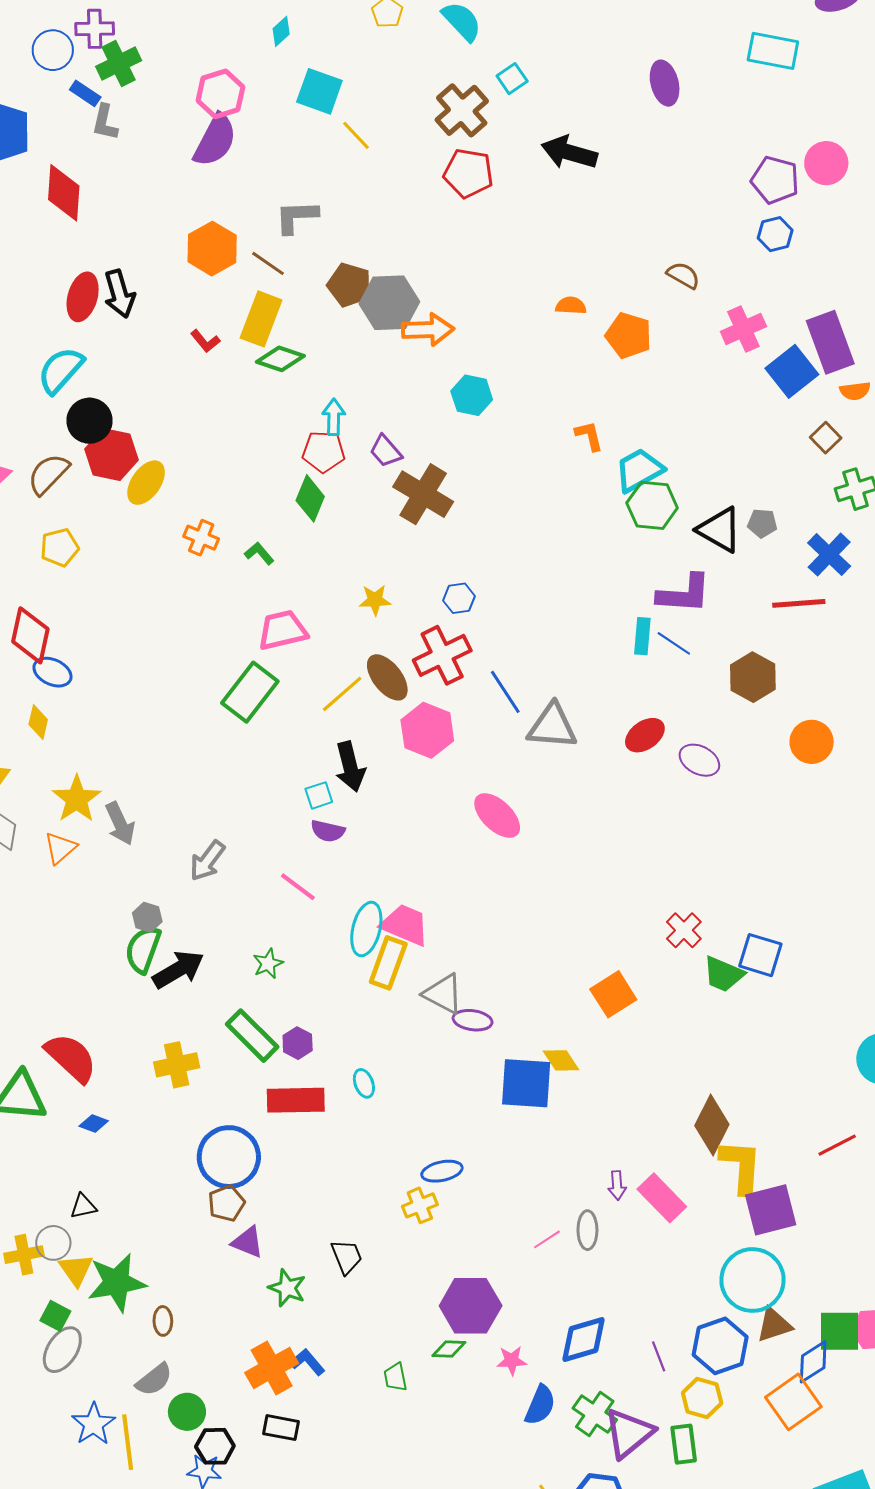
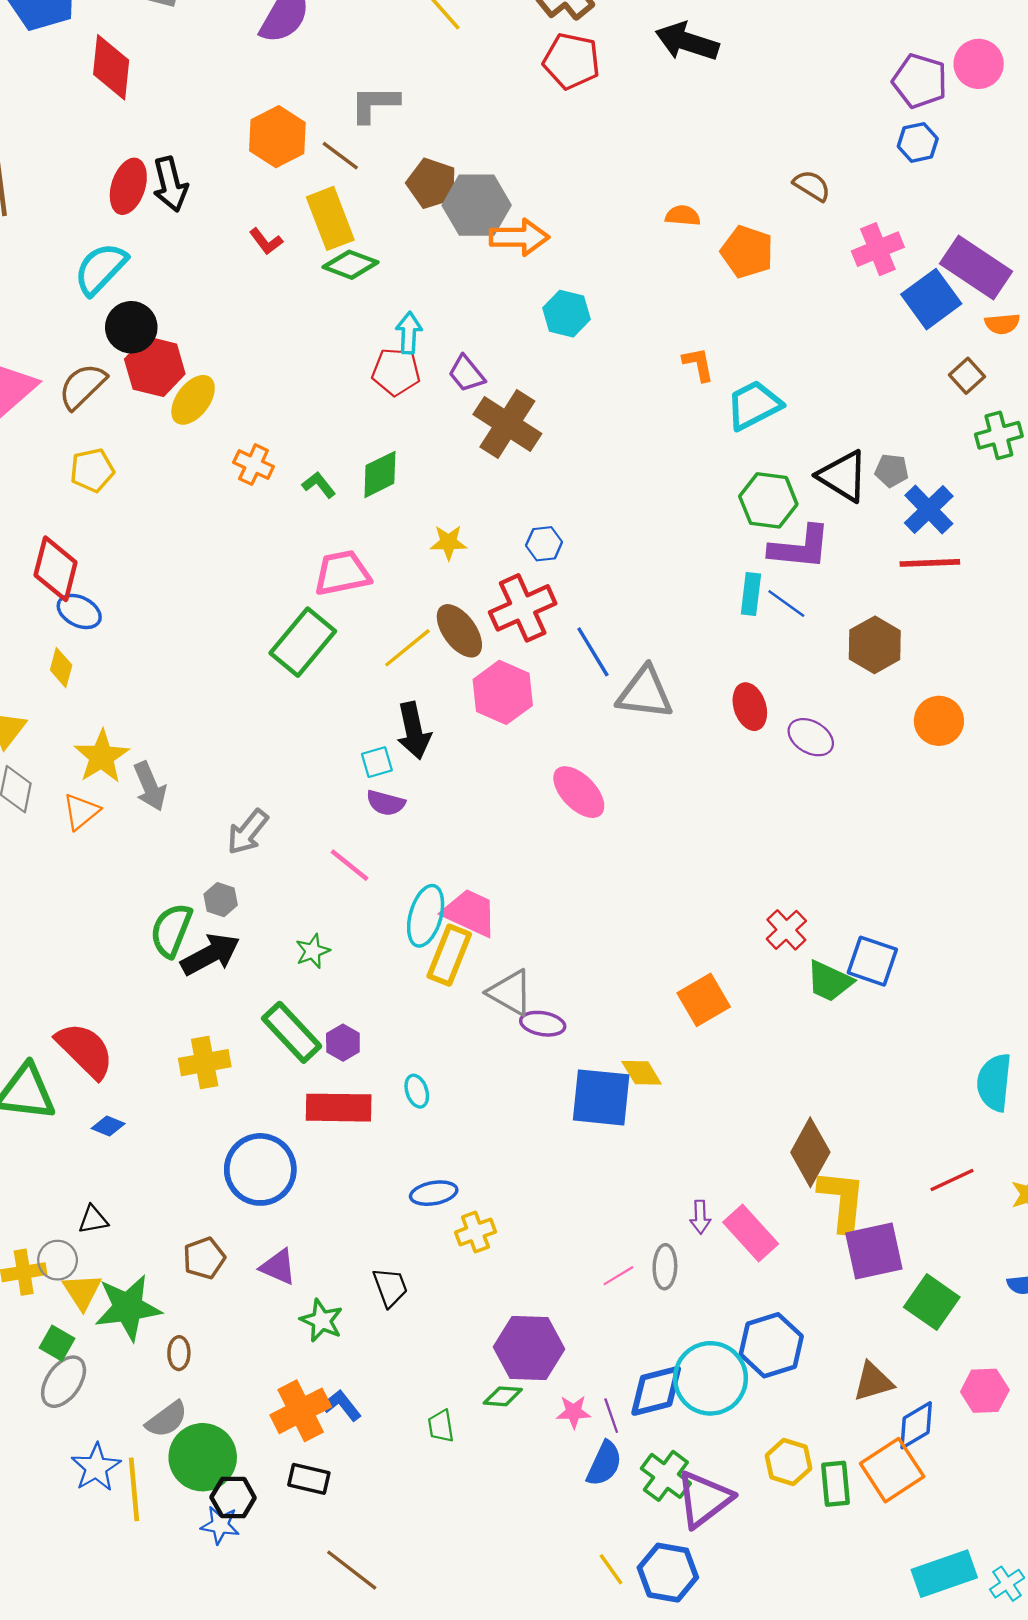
yellow rectangle: (261, 319) -> (330, 218), turned -44
purple rectangle: (830, 342) -> (976, 267), turned -38
green diamond: (310, 498) -> (380, 474), moved, turned 39
green hexagon: (652, 505) -> (768, 500), moved
blue cross: (829, 555) -> (929, 510), moved
red ellipse: (645, 735) -> (750, 707), turned -75
gray hexagon: (147, 917) -> (221, 900), moved
blue ellipse: (442, 1171) -> (434, 1193), moved
brown pentagon: (226, 1203) -> (204, 1258), moved
cyan circle: (753, 1280) -> (710, 1378), moved
green square: (839, 1331) -> (932, 1302), moved, turned 33
blue hexagon: (720, 1346) -> (771, 1345), moved
purple line: (659, 1356) -> (611, 1416), moved
green circle: (187, 1412) -> (203, 1457), size x1.6
green rectangle: (684, 1444) -> (835, 1484), moved

